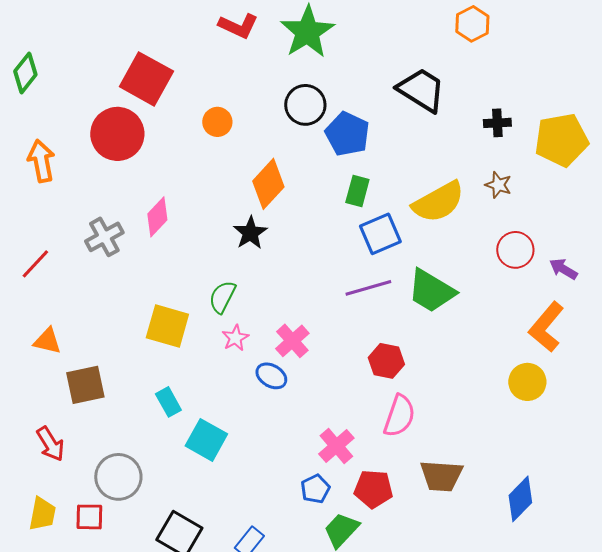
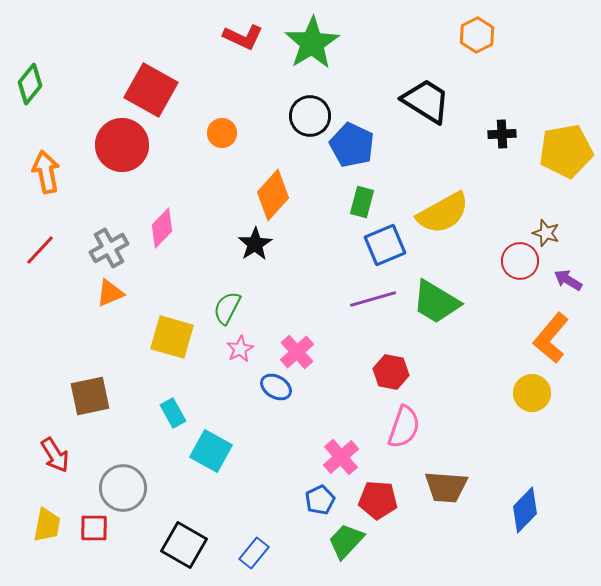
brown star: (498, 185) -> (546, 233), moved
red line: (35, 264) -> (40, 250), moved
orange triangle: (47, 341) -> (110, 293), moved, turned -36

